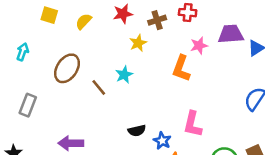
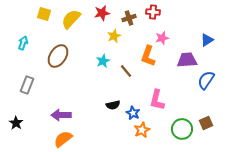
yellow semicircle: (84, 21) -> (71, 19), size x1.5
purple trapezoid: (231, 34) -> (187, 60), moved
brown line: (99, 87) -> (126, 71), moved

